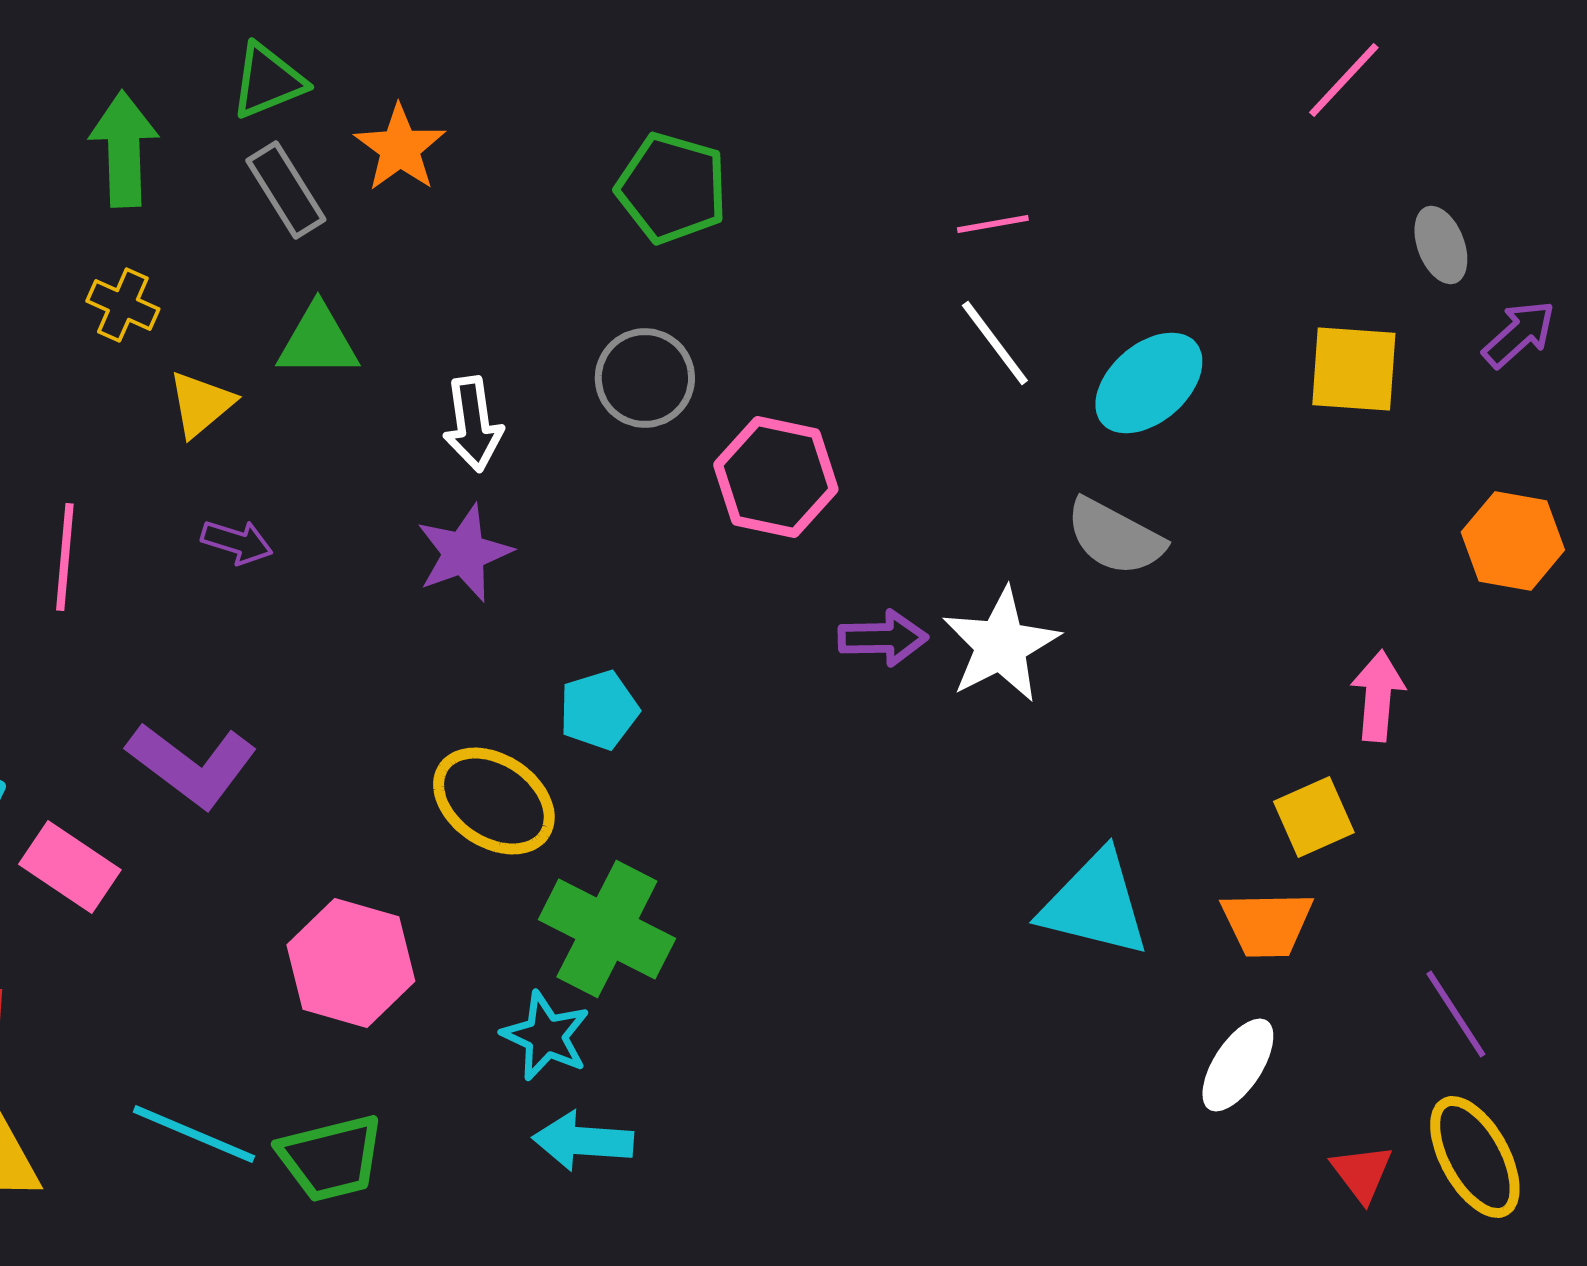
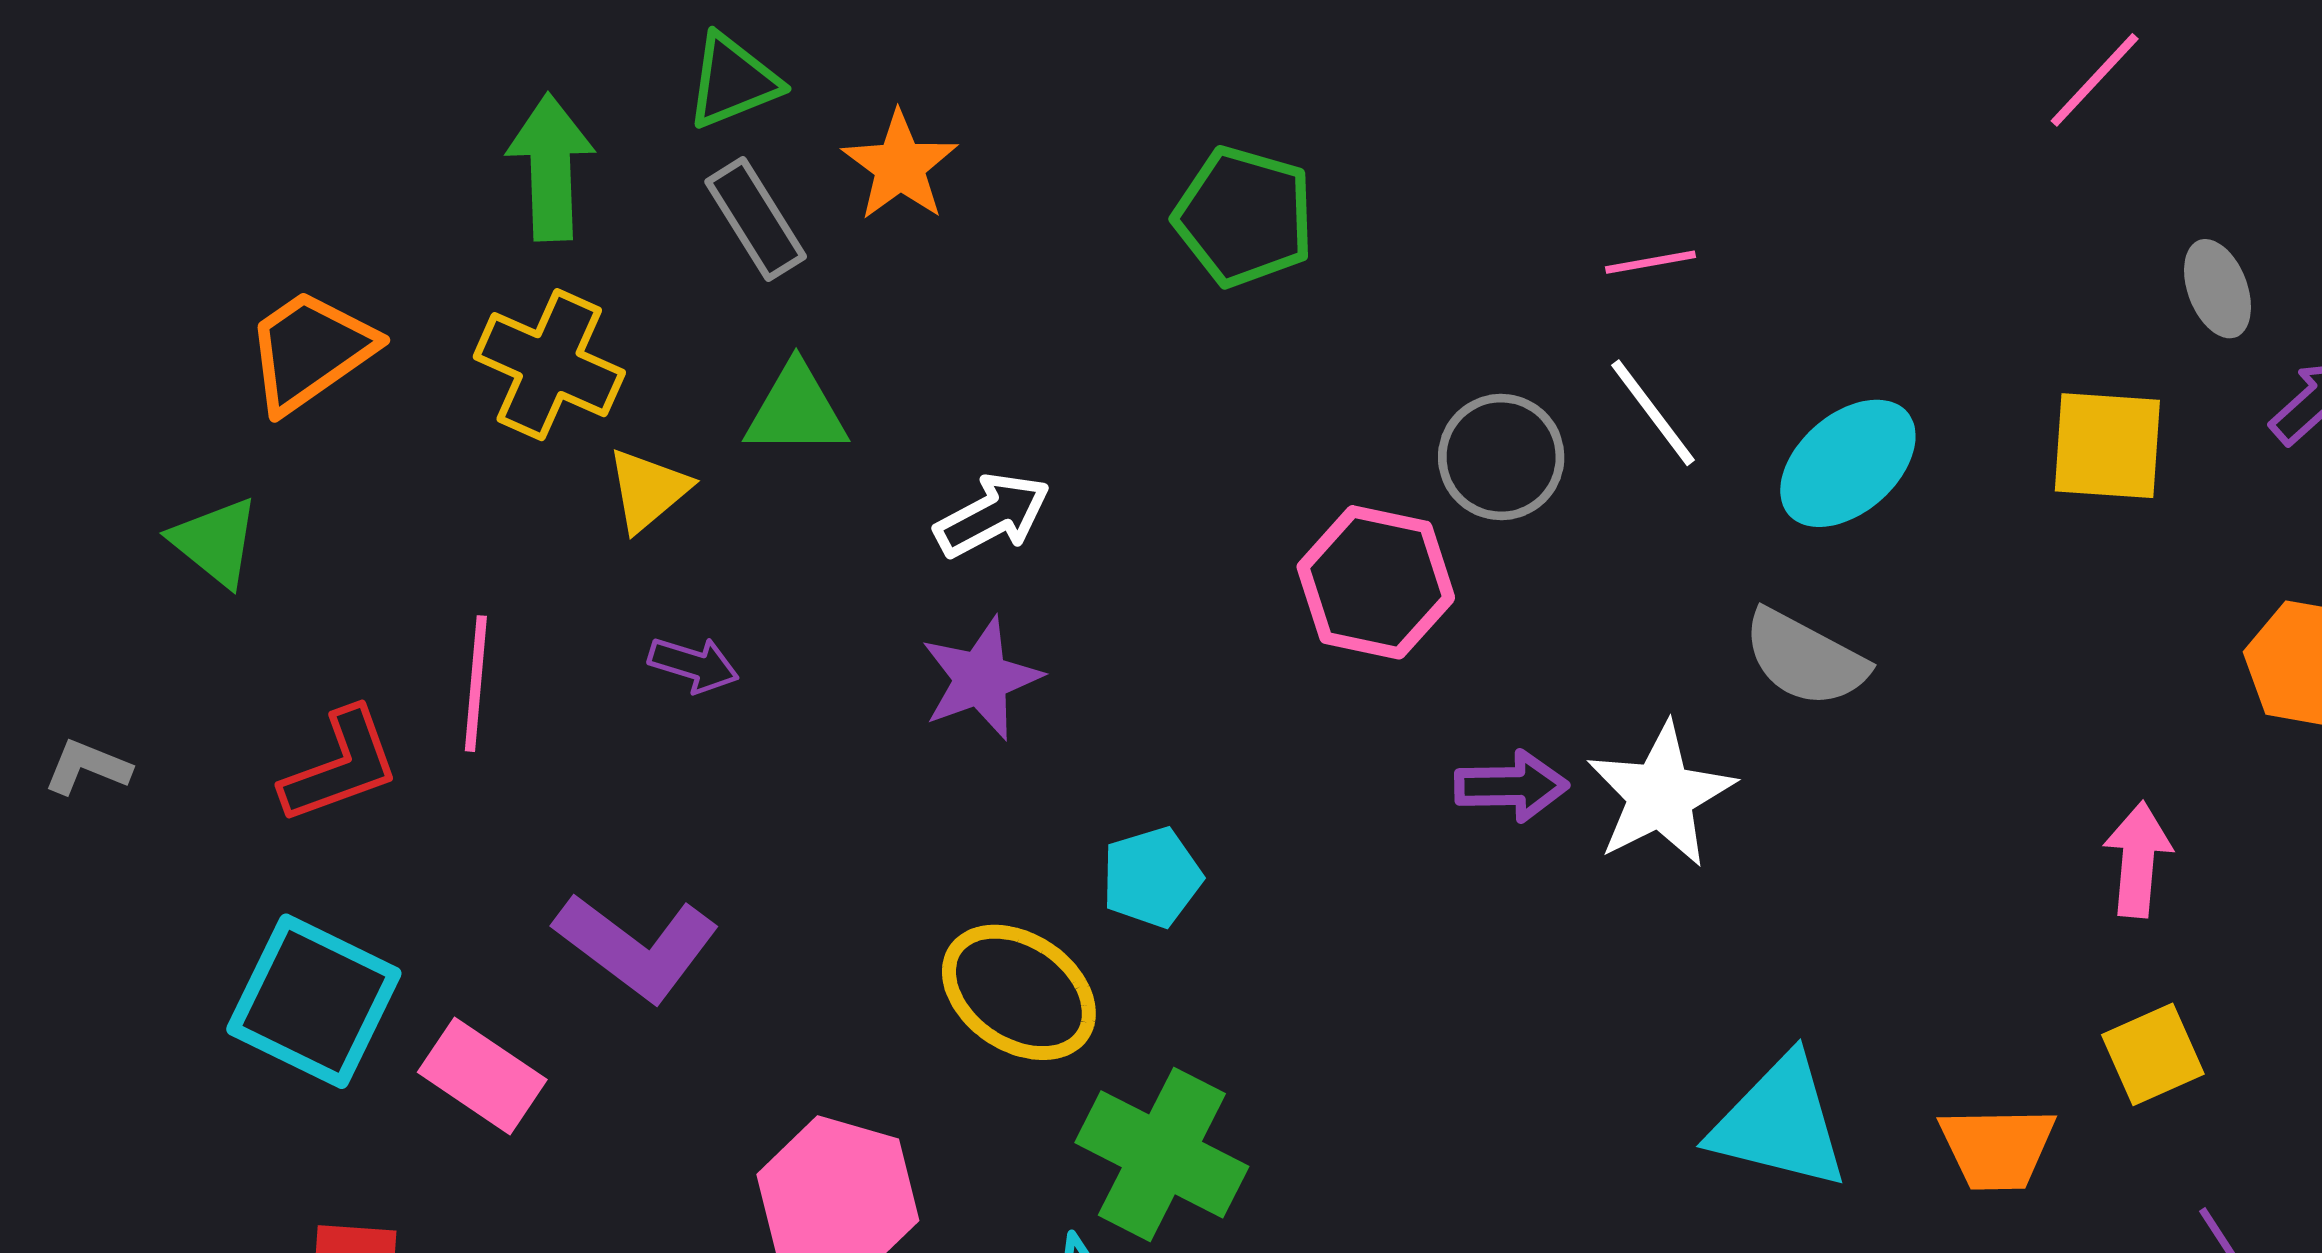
yellow cross: (123, 305) -> (549, 365), size x1.6
gray circle: (645, 378) -> (1501, 457), moved
white arrow: (473, 424) -> (992, 515), turned -110
yellow square: (1314, 817) -> (2153, 1054), moved

